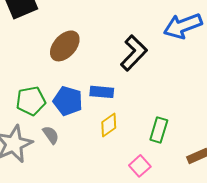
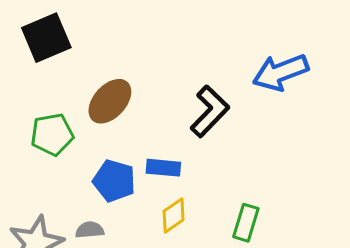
green pentagon: (31, 101) -> (52, 134), moved
gray semicircle: (51, 135) -> (90, 230), turned -60

